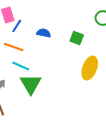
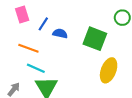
blue line: (17, 26) -> (43, 24), moved
green square: (77, 38) -> (95, 39), size x1.6

